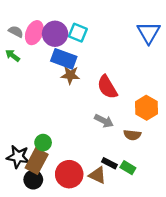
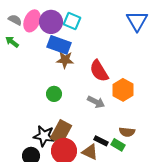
orange hexagon: (146, 108) -> (123, 90), moved
brown semicircle: (132, 135) -> (127, 132), moved
green circle: (43, 143) -> (54, 94), moved
black star: (18, 157) -> (44, 136), moved
brown rectangle: (37, 161) -> (61, 132), moved

